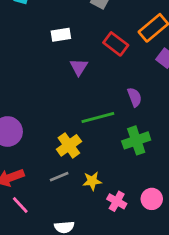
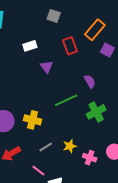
red rectangle: (116, 44) -> (70, 46), turned 42
yellow cross: (69, 145) -> (33, 120), moved, turned -30
pink line: (20, 205) -> (38, 171), moved

